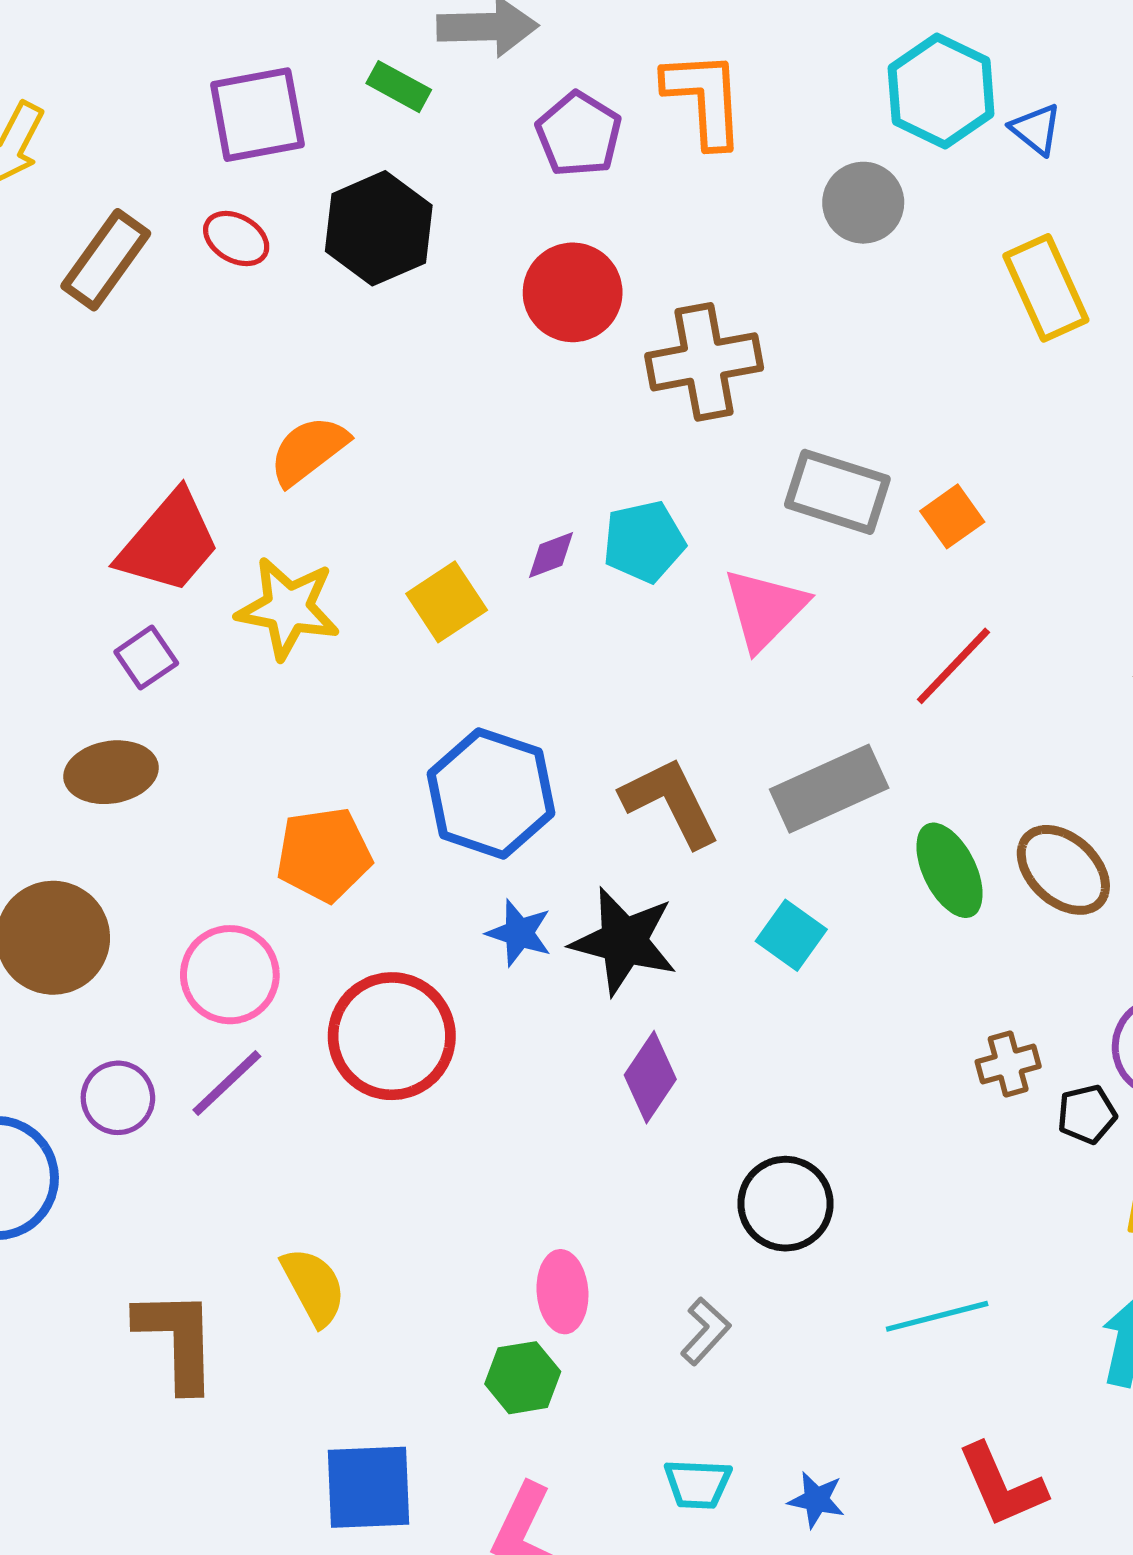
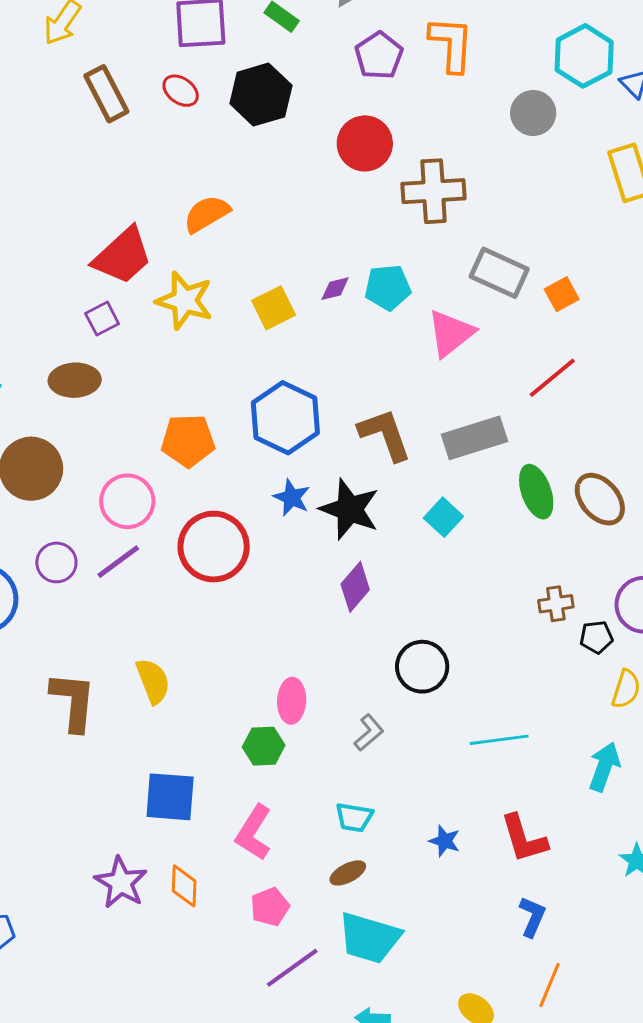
brown rectangle: (106, 260) -> (106, 94), turned -70
blue star: (816, 1500) -> (445, 841), moved

